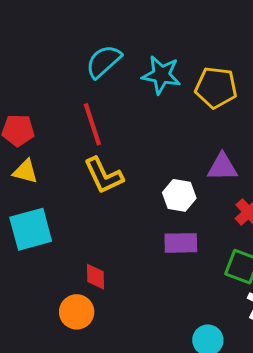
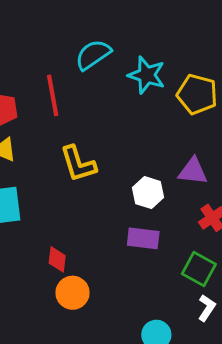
red line: (92, 124) -> (53, 95), moved
orange circle: (77, 312) -> (72, 293), moved

